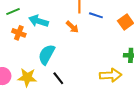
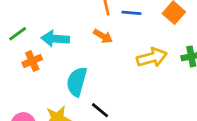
orange cross: (19, 33) -> (32, 61), turned -32
yellow arrow: (111, 75) -> (152, 58), moved

